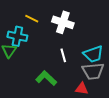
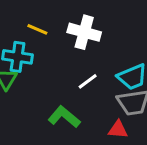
white line: (63, 55) -> (88, 81), turned 72

